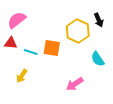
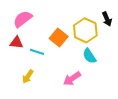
orange square: (52, 48) -> (59, 37), moved, turned 30
cyan semicircle: (98, 59) -> (89, 56), moved
pink arrow: (75, 84) -> (72, 79), moved

